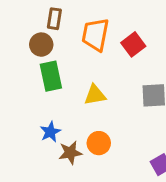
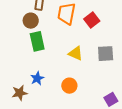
yellow triangle: (95, 95) -> (76, 53), moved, turned 35
brown star: (70, 153) -> (20, 93), moved

